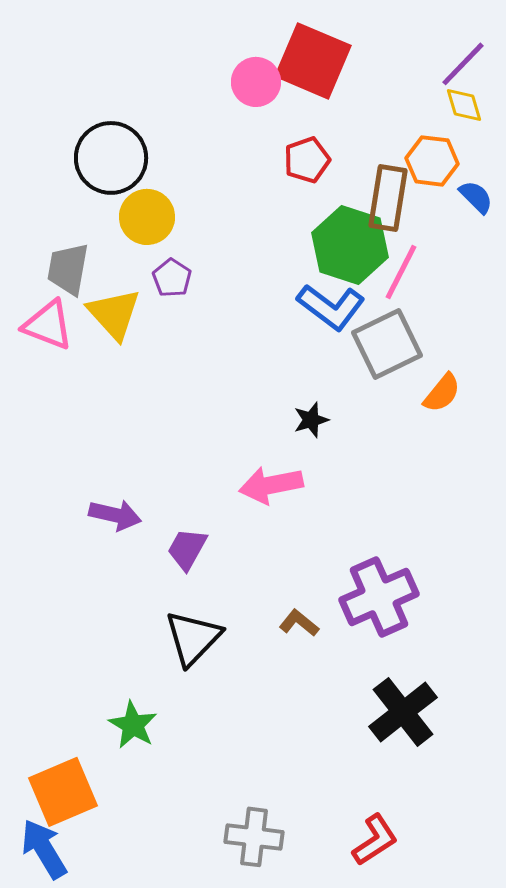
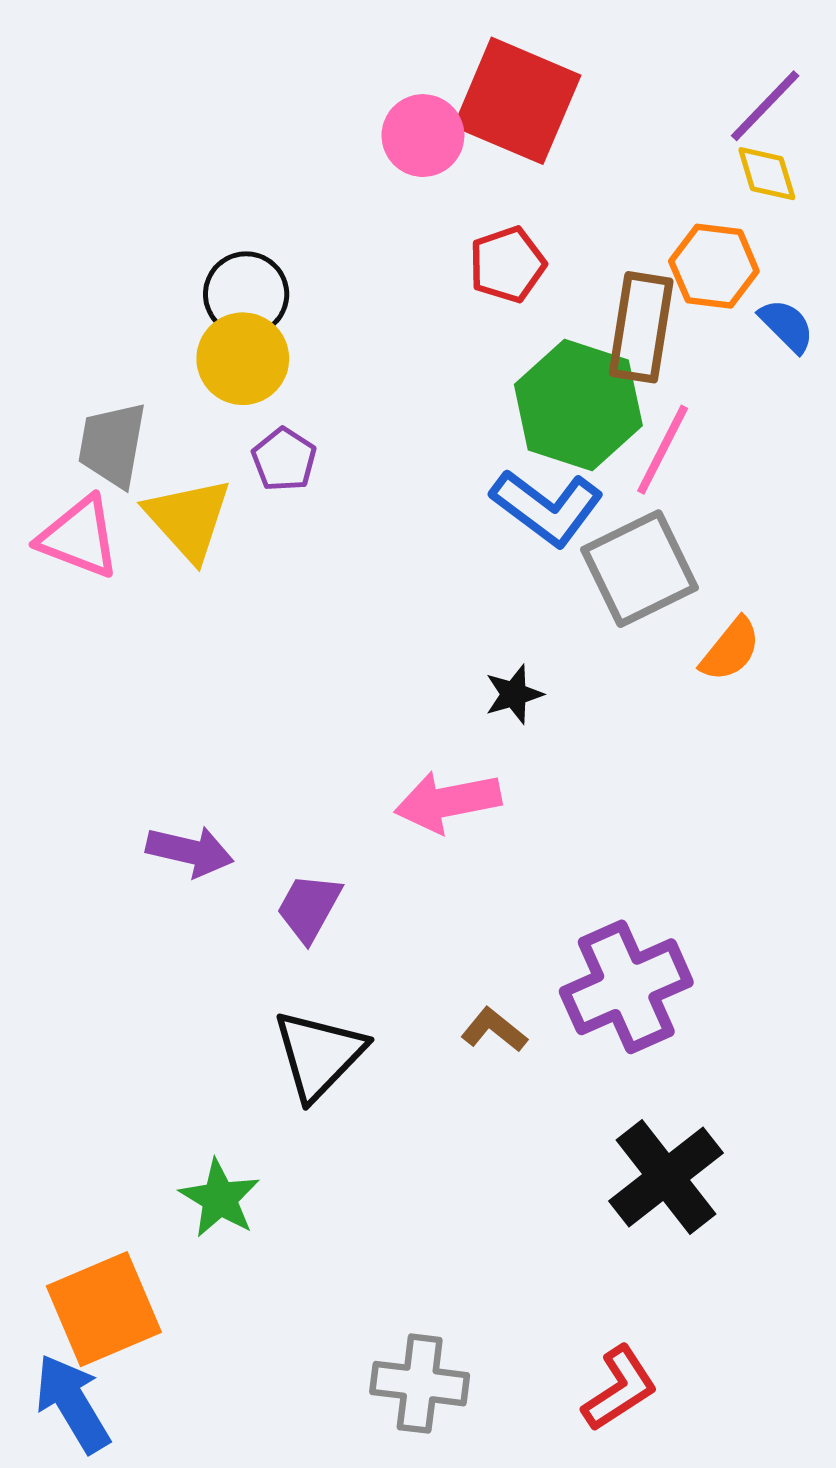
black circle: (111, 158) -> (246, 294), moved, size x0.7

